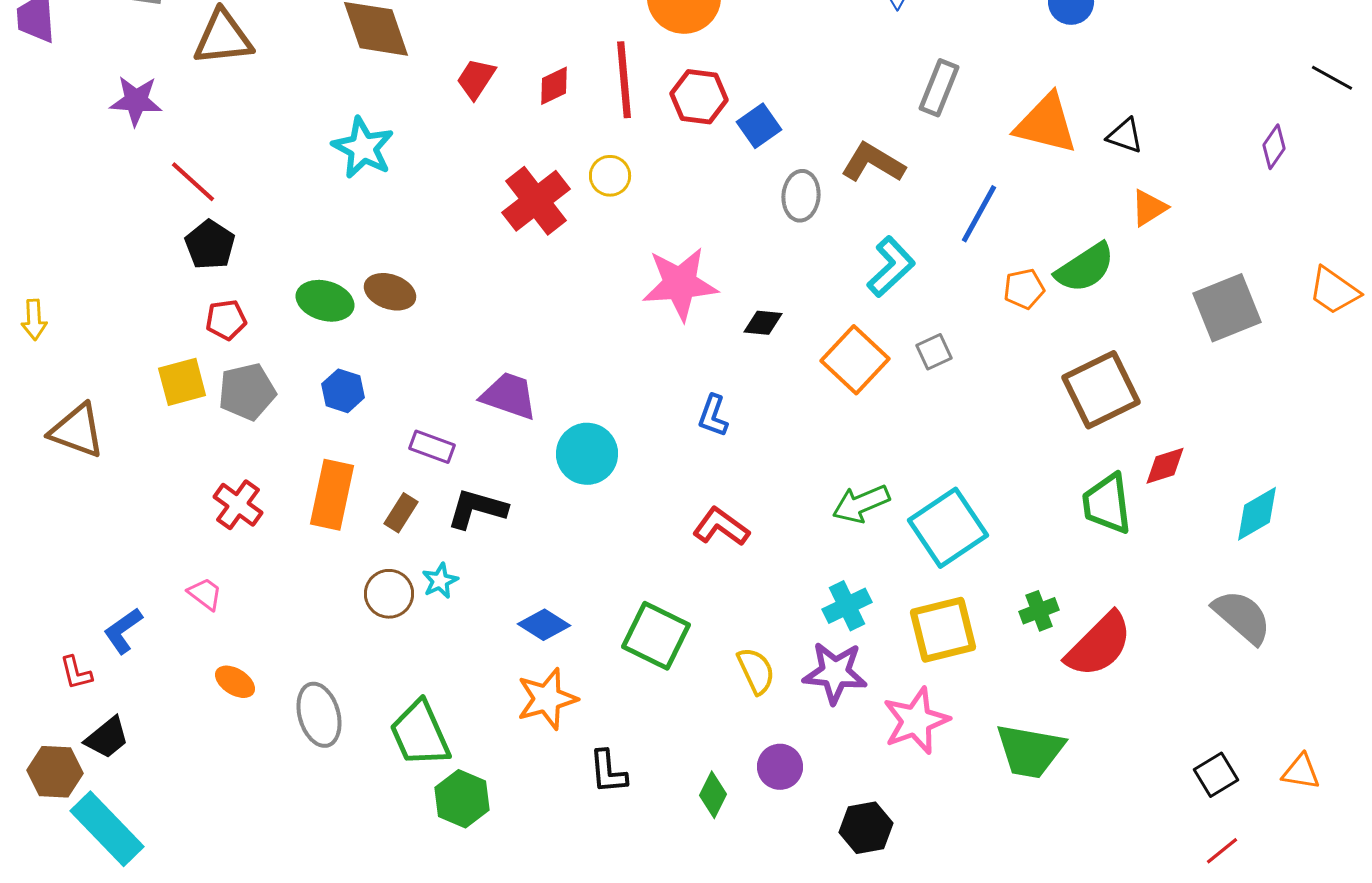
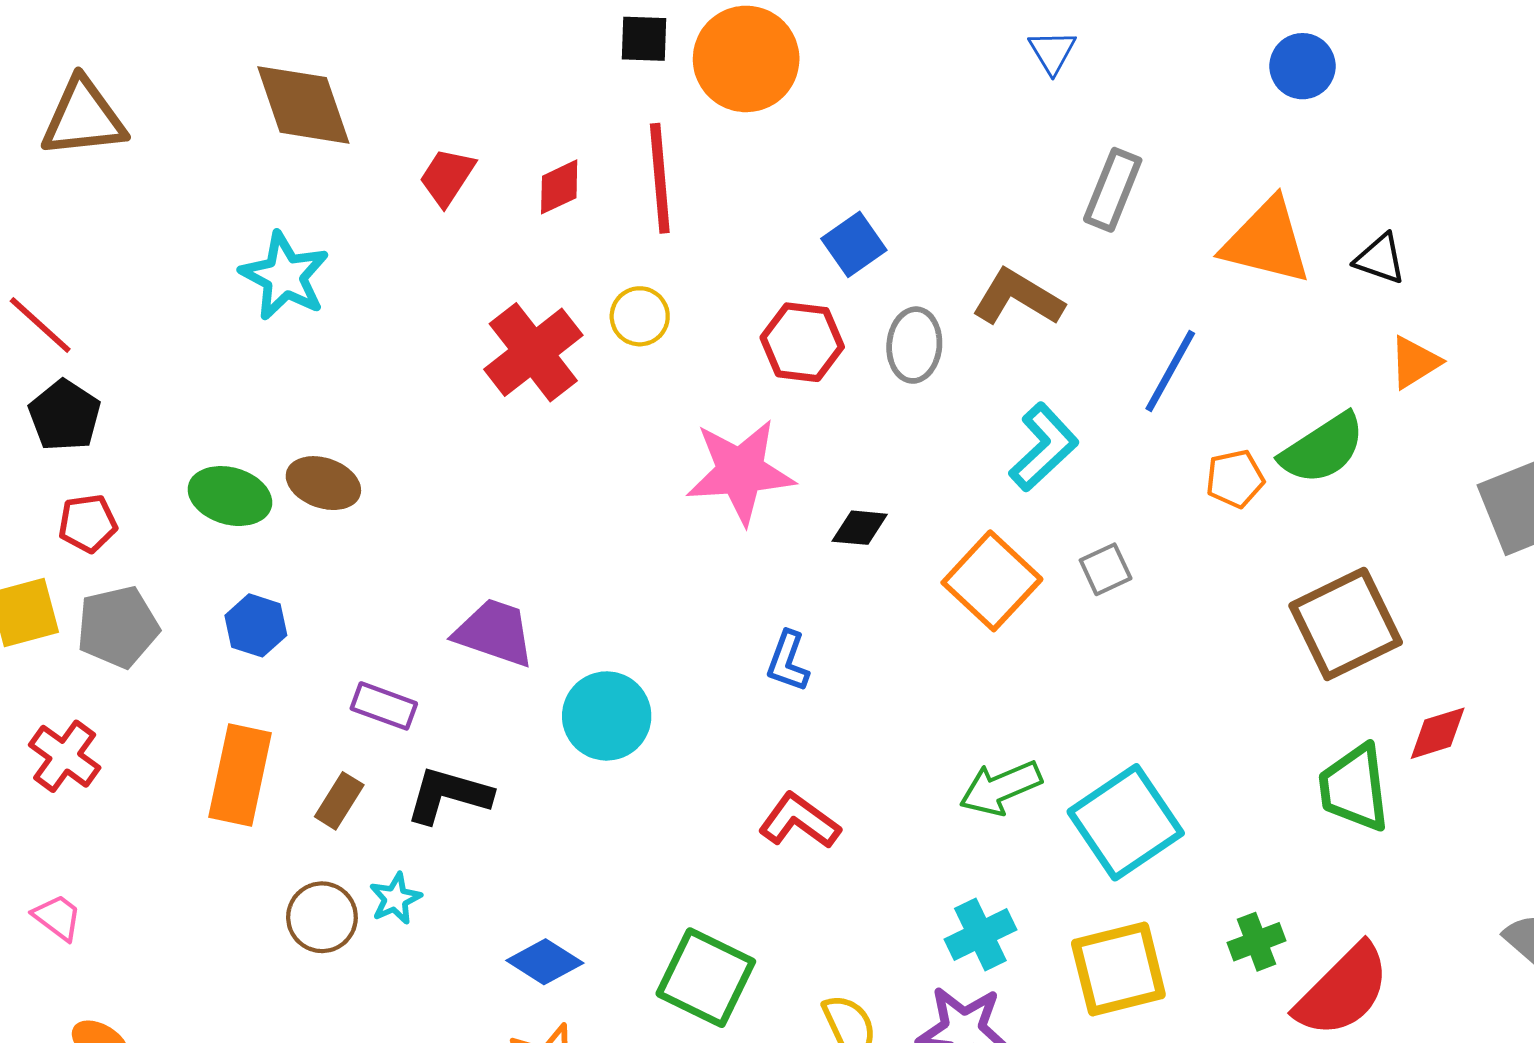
red hexagon: (699, 97) -> (802, 342), moved
red cross: (238, 505) -> (65, 756), moved

